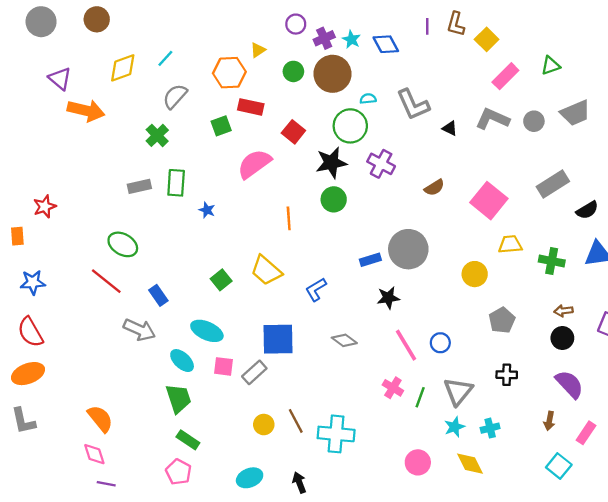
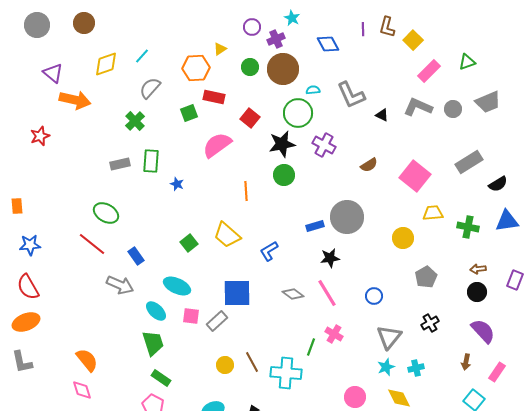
cyan star: (351, 39) -> (292, 18), moved
red star: (45, 206) -> (40, 136), moved
pink line: (406, 345) -> (327, 293), moved
black cross: (507, 375) -> (430, 323), turned -30
green line: (420, 397) -> (311, 347), moved

